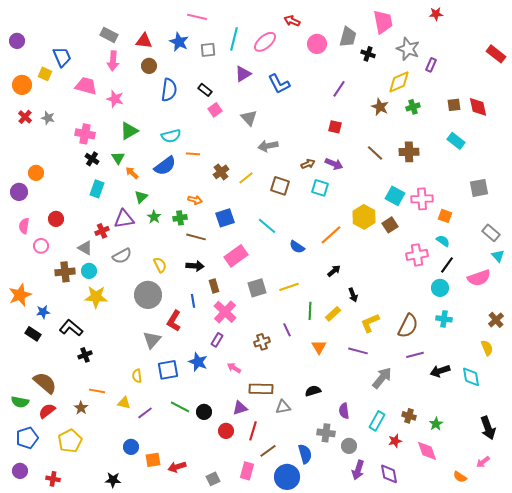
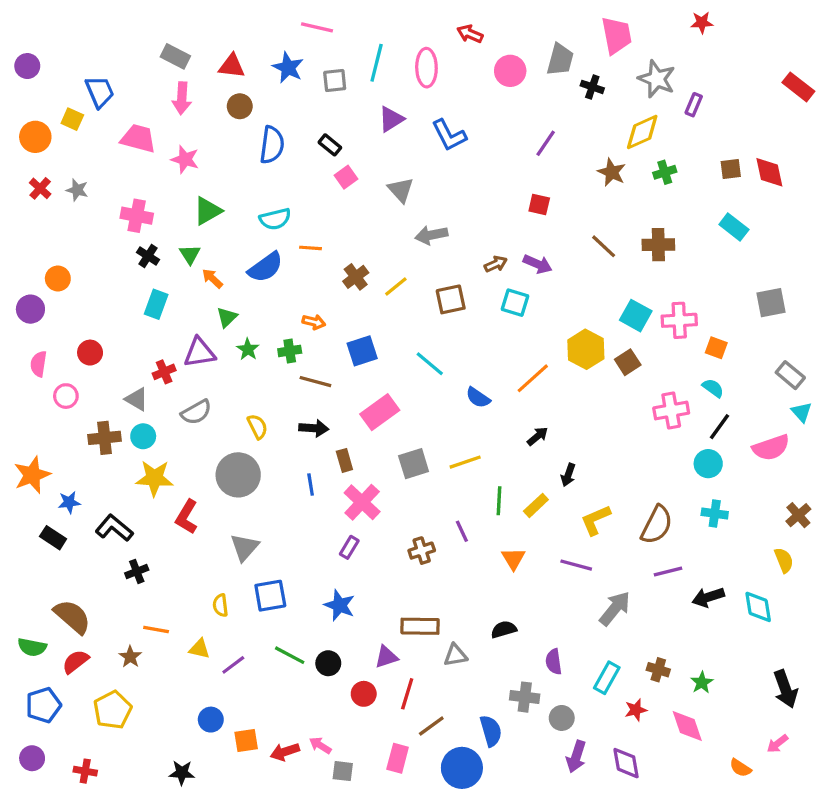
pink ellipse: (265, 42) -> (426, 68), turned -50
brown square: (280, 186) -> (451, 299), turned -30
black arrow: (353, 295) -> (568, 475), turned 40
red L-shape: (174, 321) -> (187, 517), moved
blue star: (198, 362) -> (340, 605), moved
pink arrow: (234, 368) -> (320, 745), moved
gray square: (213, 479) -> (343, 771), turned 32

